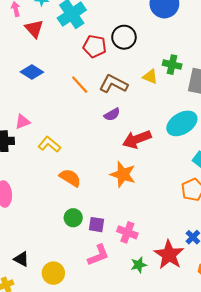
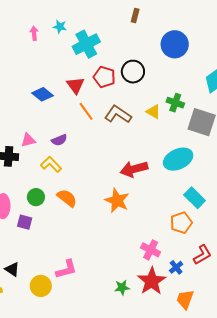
red triangle: (34, 29) -> (75, 85), moved
purple semicircle: (112, 114) -> (59, 140), moved
green circle: (73, 218) -> (36, 197), moved
purple square: (97, 225) -> (25, 222), moved
pink cross: (127, 232) -> (151, 250), moved
pink L-shape: (98, 255) -> (66, 269), moved

